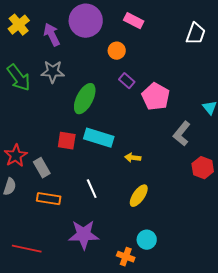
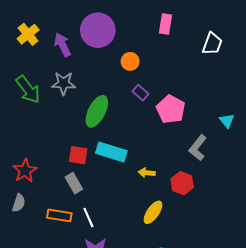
pink rectangle: (134, 21) -> (165, 24), moved, turned 72
gray rectangle: (42, 168) -> (74, 183), moved
red hexagon: (203, 168) -> (182, 183), moved
white line: (92, 189) -> (88, 218), moved

